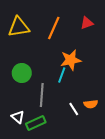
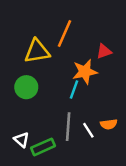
red triangle: (87, 23) -> (104, 51), moved
yellow triangle: (19, 27) -> (37, 51), moved
gray line: (42, 95) -> (68, 127), moved

